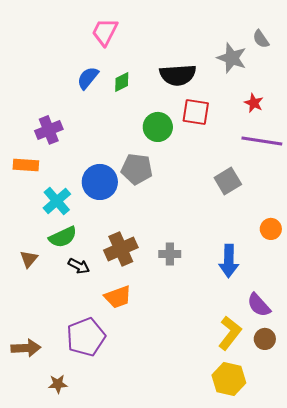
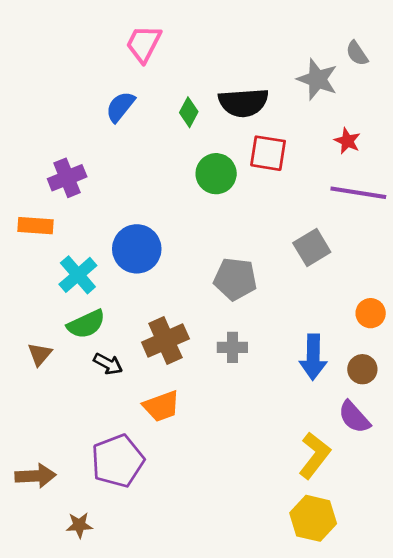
green diamond: (122, 82) -> (189, 112), moved, turned -35
gray pentagon: (137, 169) -> (235, 279), moved
brown circle: (265, 339) -> (362, 369), moved

